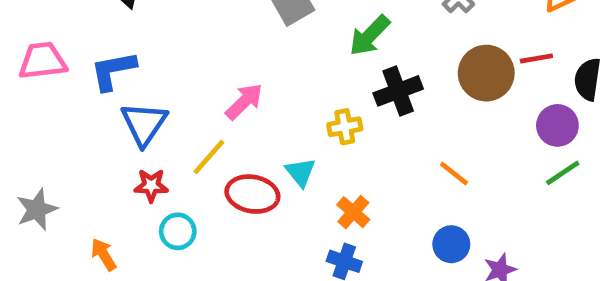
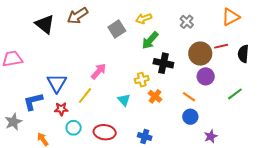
blue L-shape: (113, 71) -> (33, 101), moved
black cross: (398, 91) -> (163, 63), turned 36
purple circle: (557, 125) -> (206, 76), moved
red ellipse: (252, 194) -> (105, 132), moved
orange cross: (353, 212) -> (155, 96), moved
blue circle: (451, 244) -> (190, 117), moved

